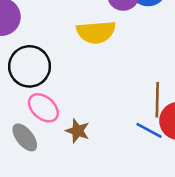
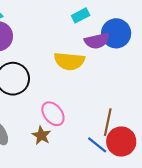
pink ellipse: (43, 108) -> (53, 114), moved

